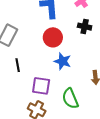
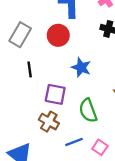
red circle: (53, 37) -> (58, 35), moved

